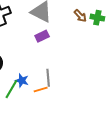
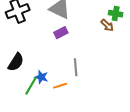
brown arrow: (80, 16) -> (107, 25), moved
gray line: (48, 78) -> (76, 67), moved

